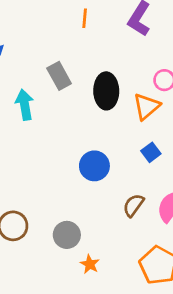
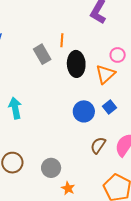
orange line: (85, 18) -> (62, 40), moved
cyan arrow: (25, 105) -> (15, 108), moved
blue circle: (94, 166) -> (84, 111), moved

